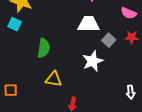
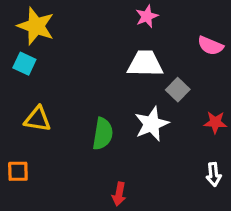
red star: (132, 37) -> (215, 122), moved
green semicircle: (44, 48) -> (103, 134), moved
yellow triangle: (54, 79) -> (38, 119), moved

